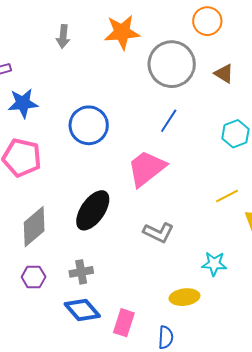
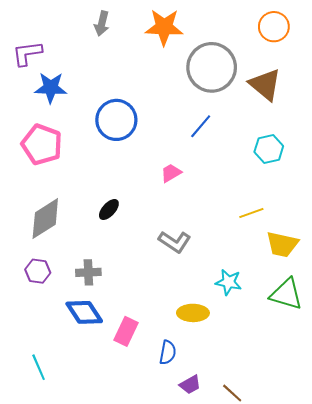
orange circle: (207, 21) -> (274, 27), moved
brown triangle: (224, 74) -> (265, 85), size x1.6
pink trapezoid: (147, 168) -> (171, 173), size x0.5
black ellipse: (93, 210) -> (109, 210), size x0.5

